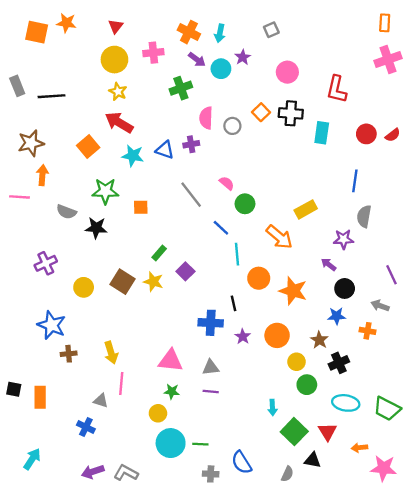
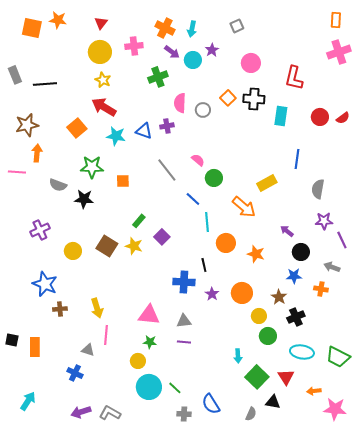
blue line: (355, 181) -> (297, 159), moved
purple star: (343, 239) -> (324, 221), moved
orange star: (293, 291) -> (256, 254), size x0.7
green line: (200, 444) -> (175, 388), turned 40

